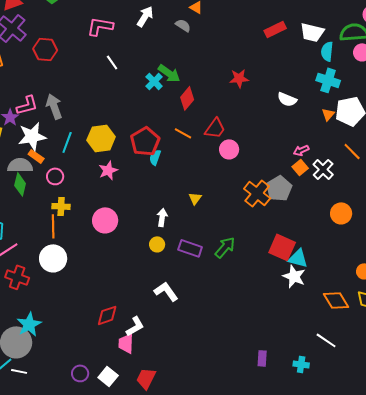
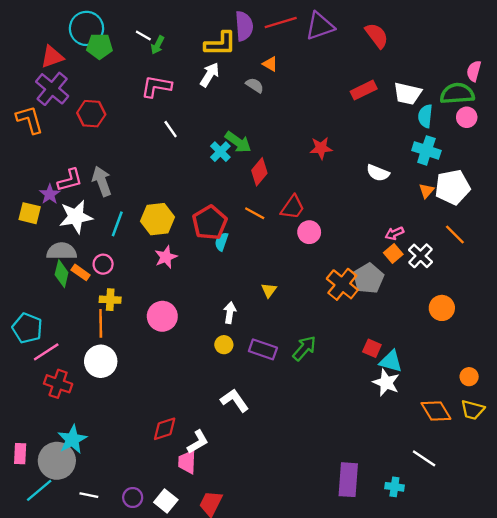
orange rectangle: (36, 156) -> (81, 272), moved
red square: (282, 247) -> (372, 348), size x0.6
purple rectangle: (262, 358) -> (348, 480), size x1.8
white line: (19, 371) -> (89, 495), moved

